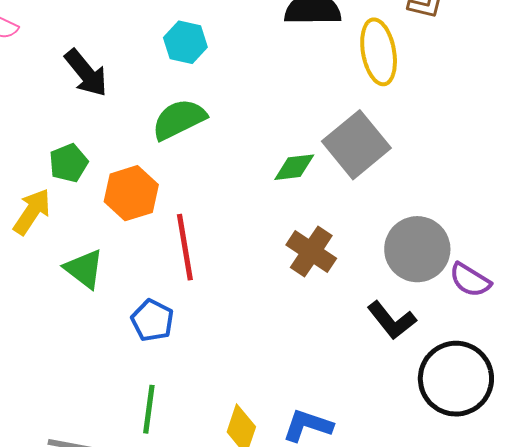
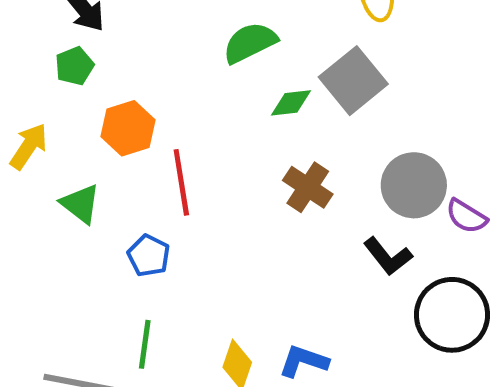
green semicircle: (179, 119) -> (250, 43), moved
green pentagon: (69, 163) -> (74, 66), moved

